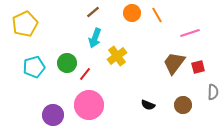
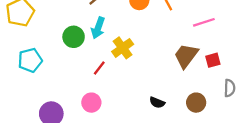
green circle: (67, 63) -> (74, 37), moved
red line: (85, 74) -> (99, 68), moved
pink circle: (89, 105) -> (91, 103), size x0.6

